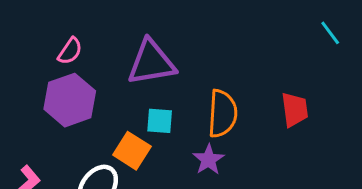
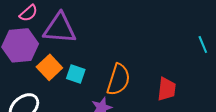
purple triangle: (151, 63) -> (60, 28), moved
orange square: (132, 151) -> (49, 67), moved

